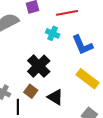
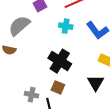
black triangle: (55, 97) -> (96, 83), moved, turned 42

